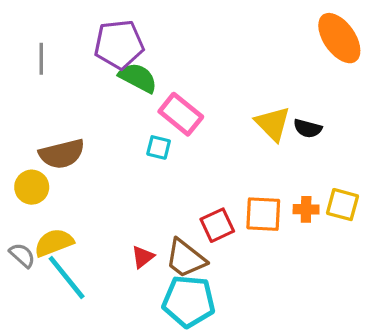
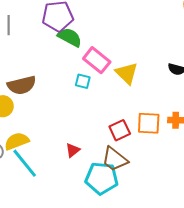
yellow triangle: (273, 124) -> (127, 73), moved
brown trapezoid: (186, 258) -> (115, 159), moved

